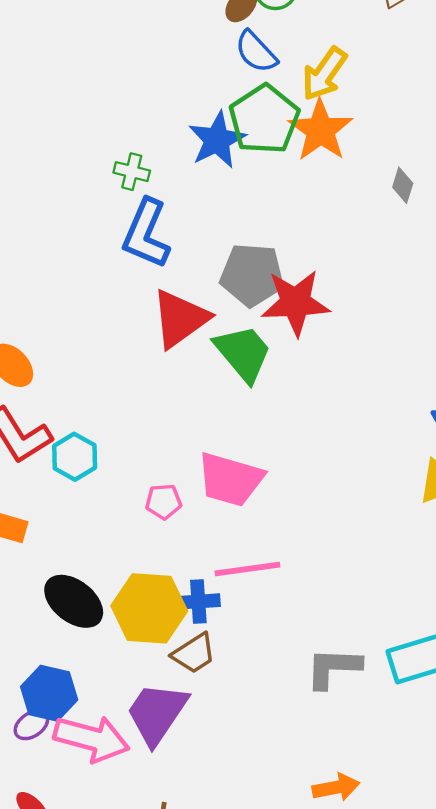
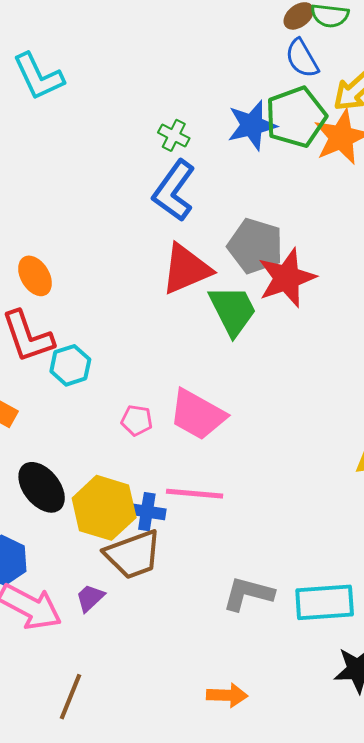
red star: (296, 303) -> (287, 278), turned -30
brown trapezoid: (194, 653) -> (133, 555), size x1.5
purple trapezoid: (157, 713) -> (90, 598), size x0.5

